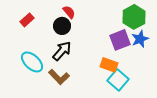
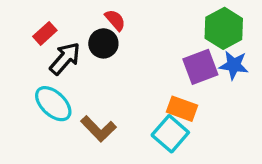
blue star: (140, 39) -> (234, 65), turned 30
black arrow: (62, 51) -> (65, 59), moved
cyan square: (118, 80) -> (170, 134), moved

